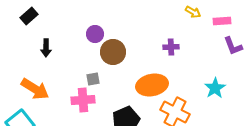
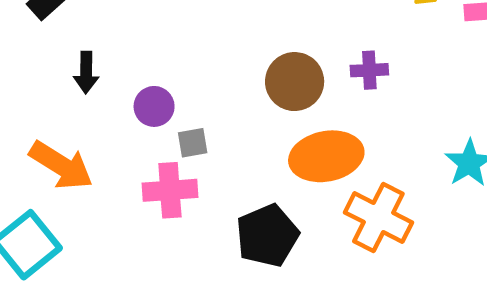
purple circle: (95, 34) -> (154, 106), moved
brown circle: (113, 52) -> (295, 82), moved

